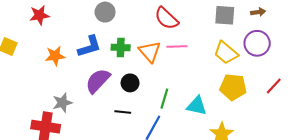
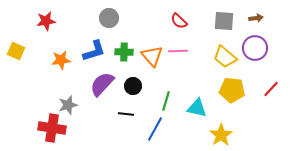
red semicircle: (166, 18) -> (179, 21), moved, size x0.7

